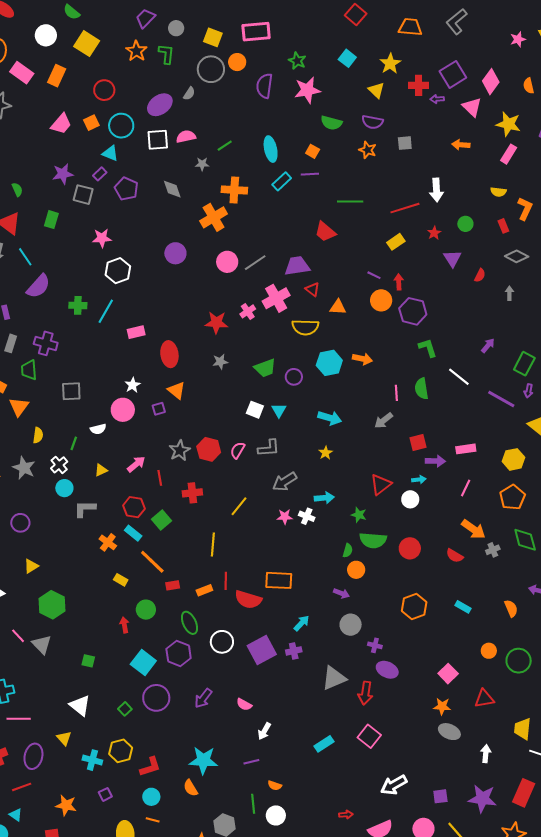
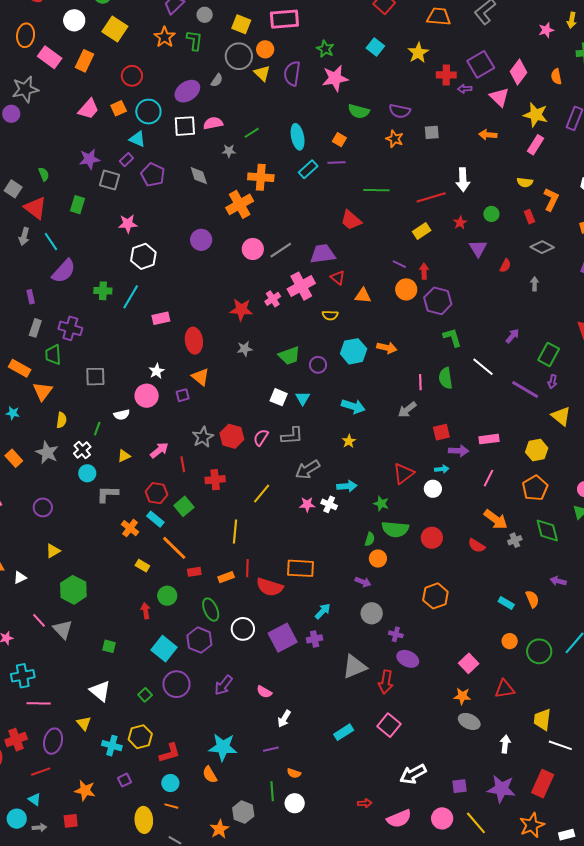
yellow triangle: (376, 90) -> (262, 73), moved
yellow semicircle: (305, 327) -> (330, 315), size x0.6
cyan rectangle: (463, 607) -> (506, 603), moved

